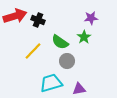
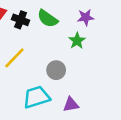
green semicircle: (60, 42) -> (48, 19), moved

